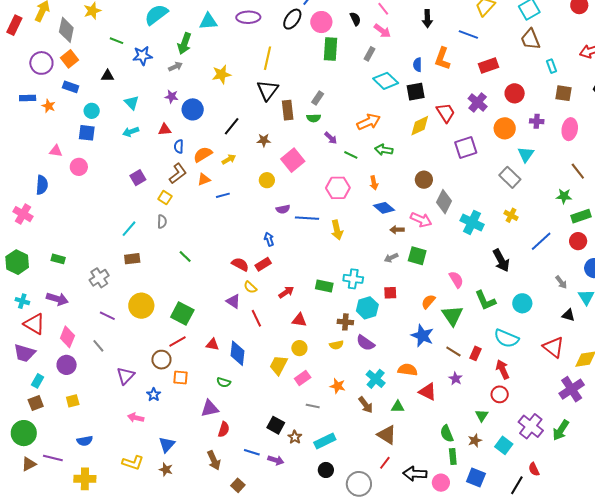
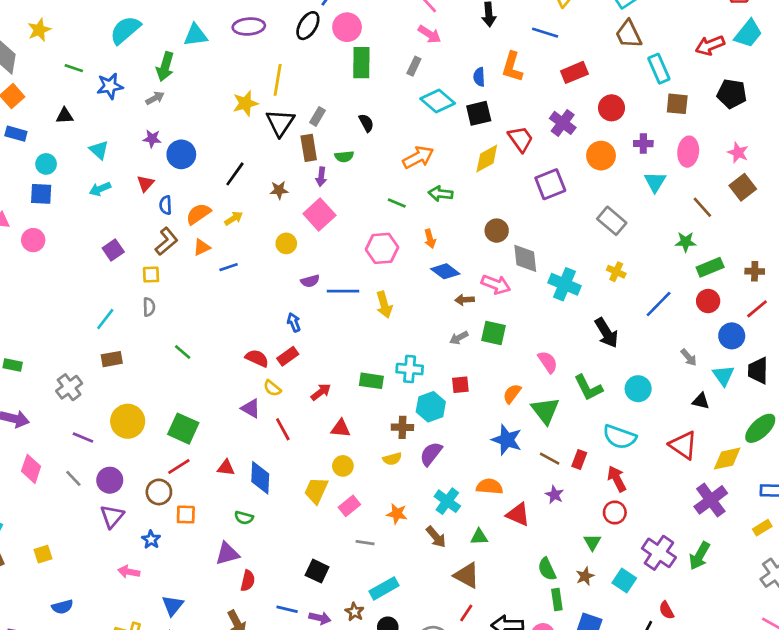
black semicircle: (355, 19) -> (366, 123), moved
cyan rectangle: (551, 66) -> (659, 69), size x1.5
yellow star: (222, 74) -> (245, 103), moved
gray rectangle: (318, 98) -> (318, 116), moved
red triangle: (165, 130) -> (145, 183), turned -40
purple arrow: (331, 138) -> (321, 177), moved, turned 56
cyan triangle: (526, 154) -> (655, 182), moved
yellow square: (165, 198) -> (151, 275), turned -32
gray diamond: (444, 202) -> (525, 258), turned -30
purple semicircle: (365, 343) -> (431, 454), turned 96
purple circle: (67, 365) -> (110, 480), moved
brown star: (295, 437) -> (355, 612), moved

